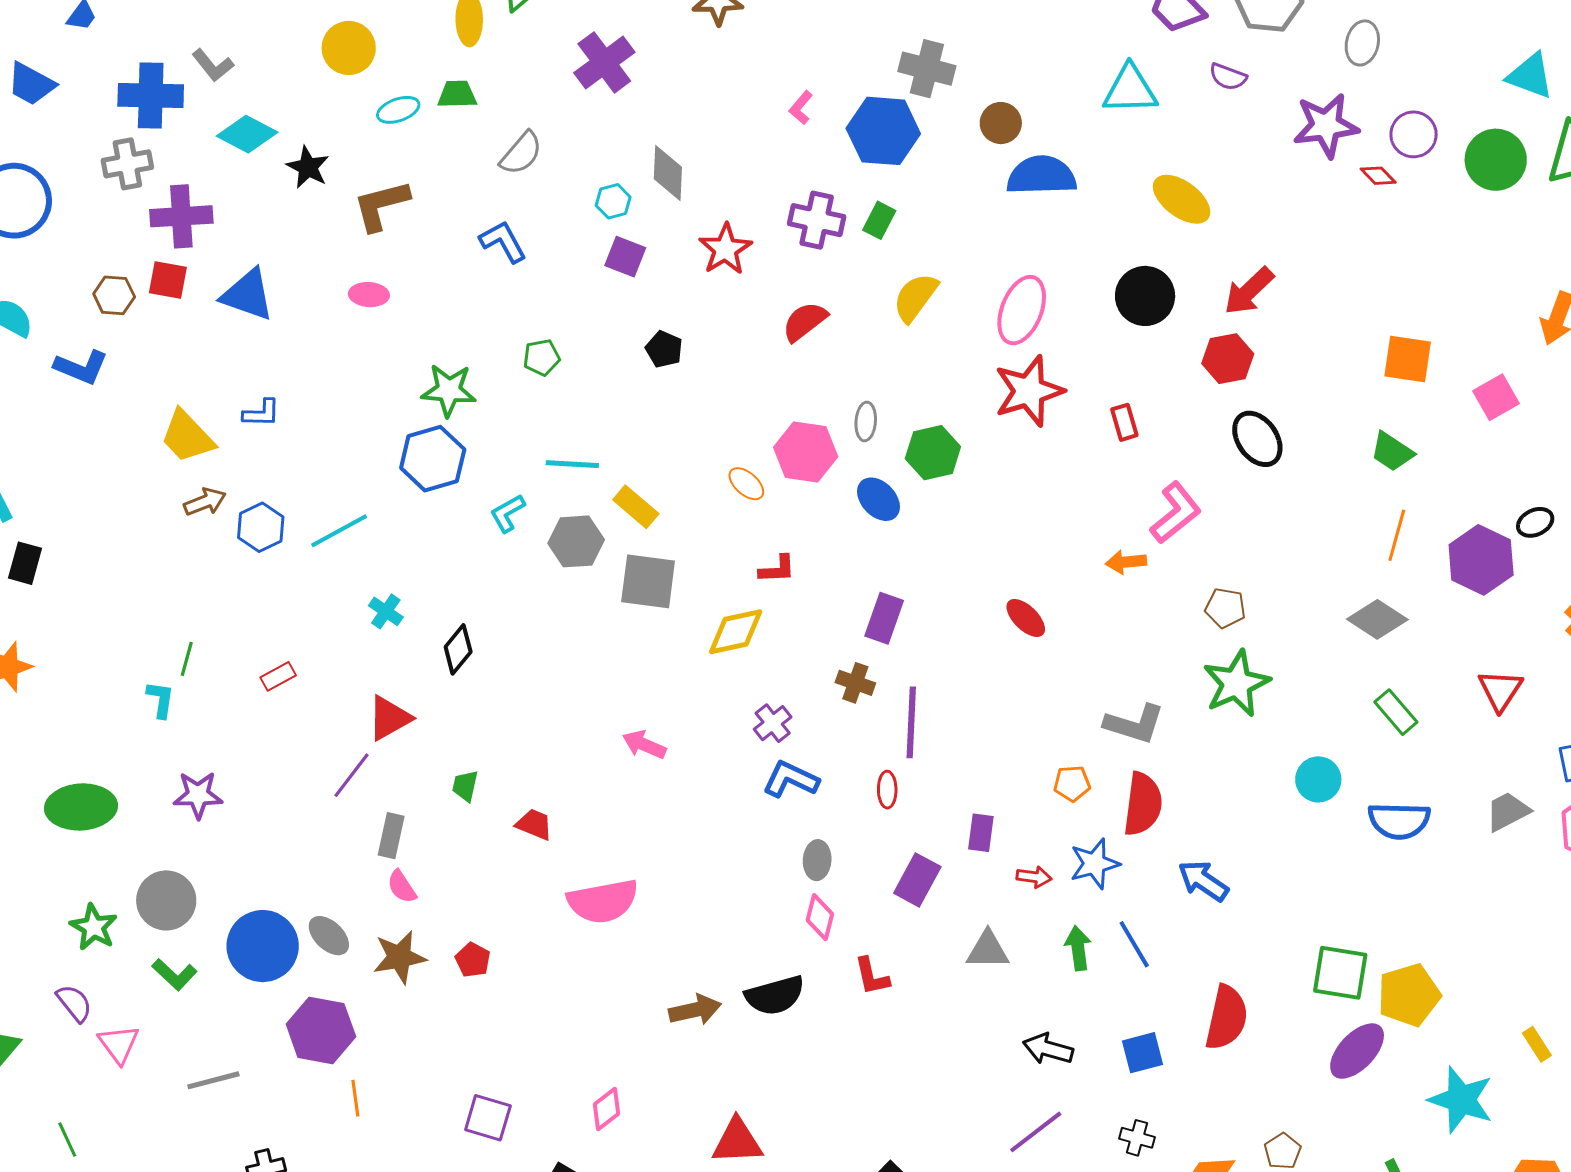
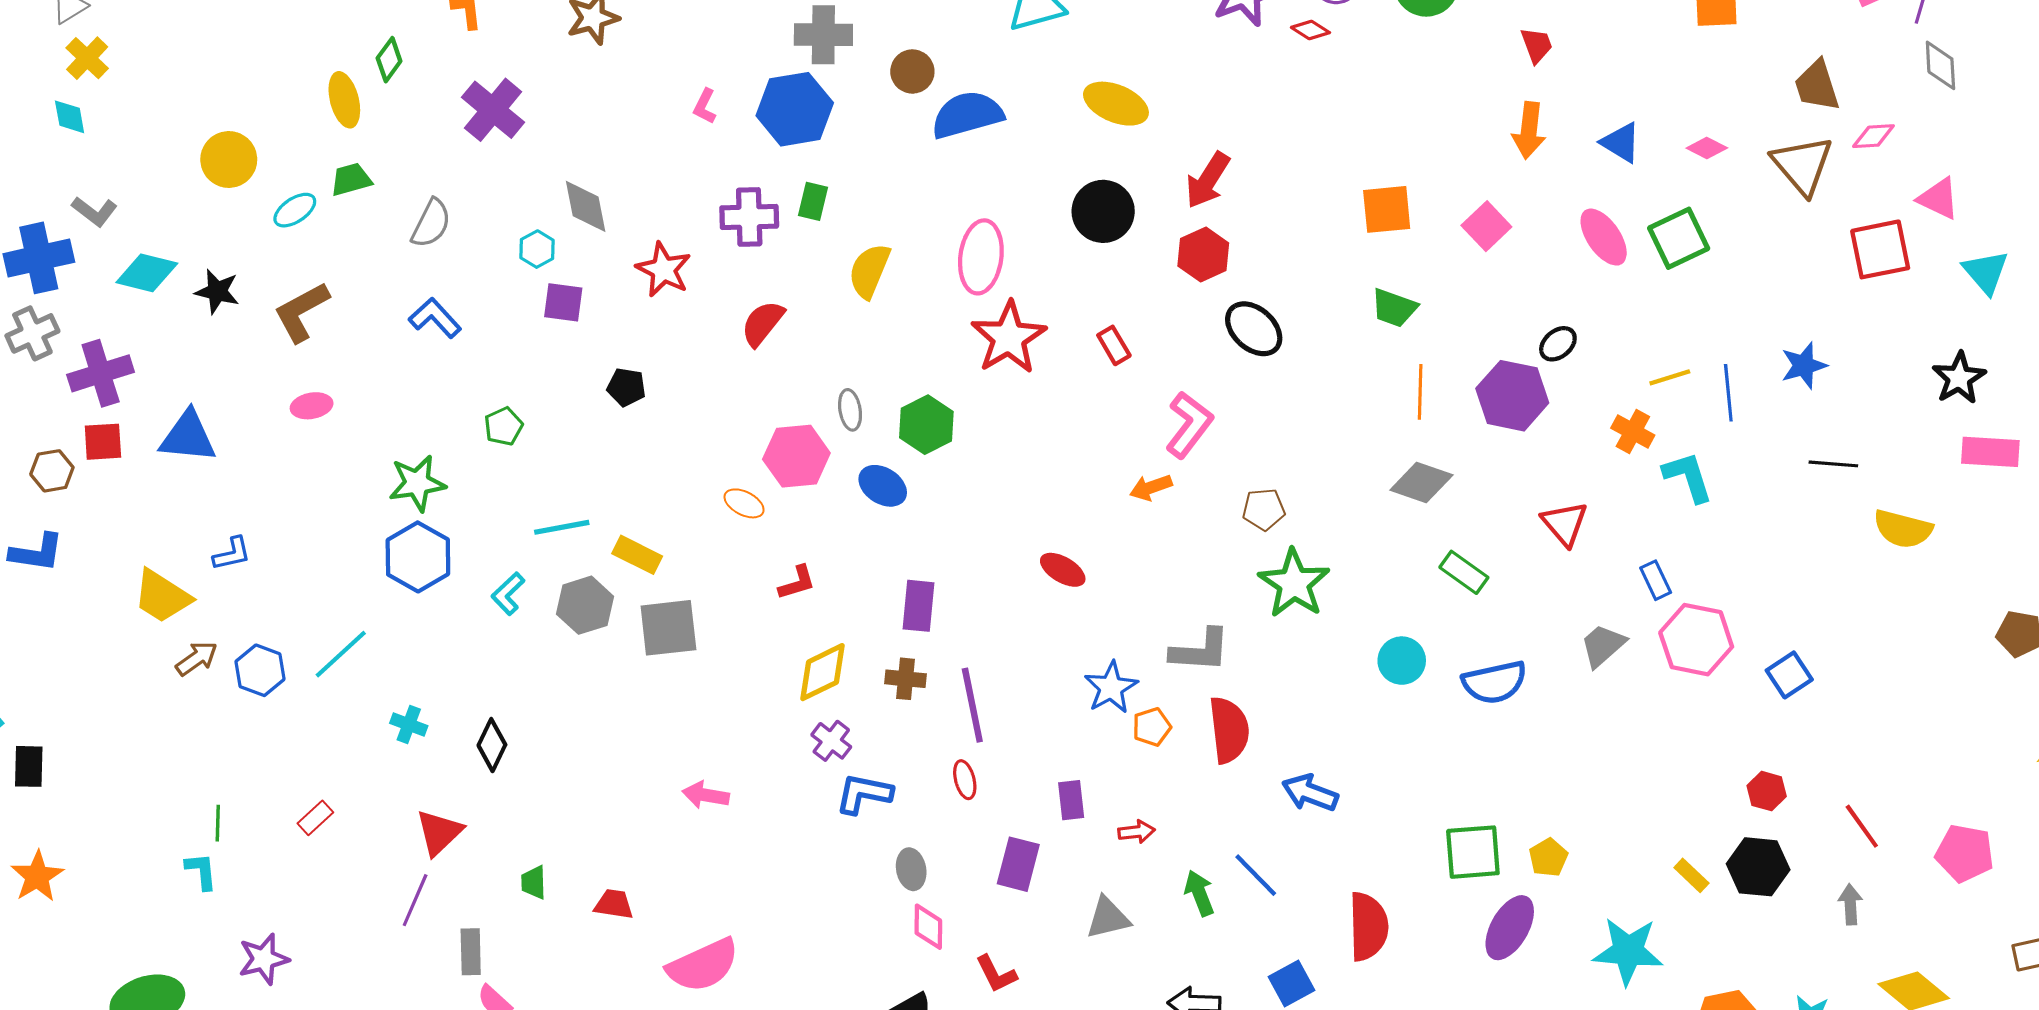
yellow diamond: (736, 632) -> (823, 672), moved
blue star: (1095, 864) -> (1111, 688), moved
yellow pentagon: (1409, 995) -> (1548, 857), size x0.6

